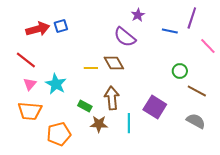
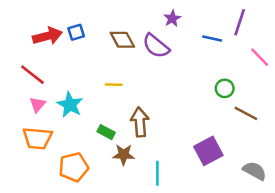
brown diamond: (114, 63) -> (122, 40), moved
purple square: (155, 107) -> (208, 151), moved, turned 30
gray semicircle: (196, 121) -> (255, 171), moved
cyan line: (129, 123) -> (157, 173), moved

